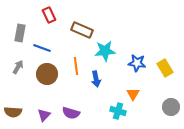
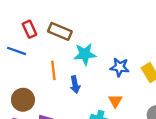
red rectangle: (49, 15) -> (29, 29), moved
brown circle: (47, 74) -> (23, 100), moved

